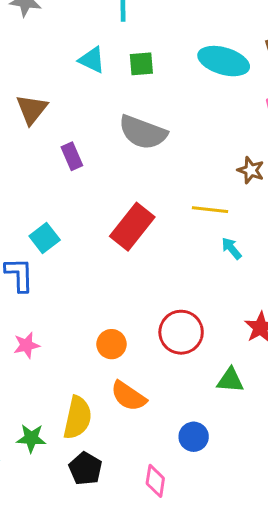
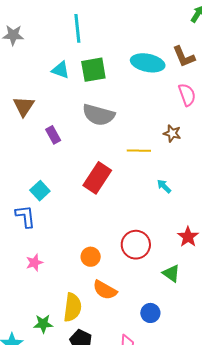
green square: (141, 64) -> (93, 70), size x1.5
yellow line: (210, 210) -> (139, 151), moved
green triangle: (230, 380) -> (171, 273), turned 36

